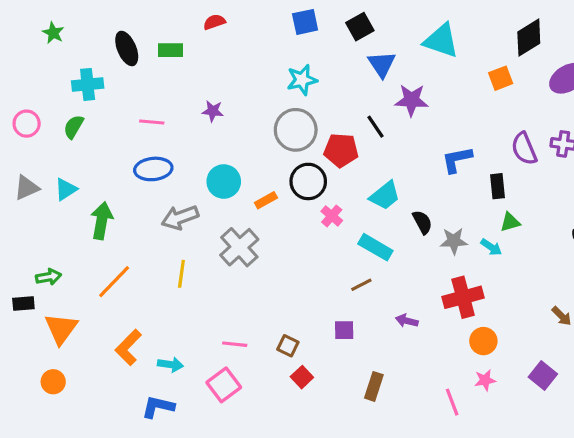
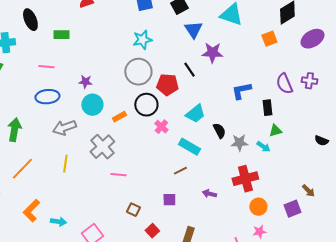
green rectangle: (171, 50) -> (61, 35), moved
purple star: (213, 111) -> (85, 82), moved
pink line: (235, 344) -> (118, 175), moved
purple square: (543, 375) -> (292, 209), moved, turned 30
red square: (302, 377) -> (152, 231), moved

